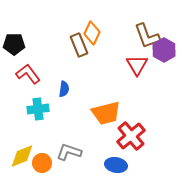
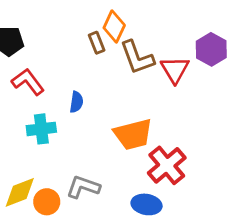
brown L-shape: (147, 36) -> (137, 57), moved
brown rectangle: (79, 45) -> (97, 43), size x0.7

